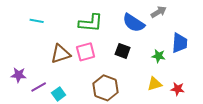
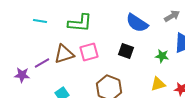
gray arrow: (159, 12) -> (172, 16), moved
green L-shape: (91, 23) -> (80, 23), moved
purple line: (39, 87) -> (42, 63), moved

